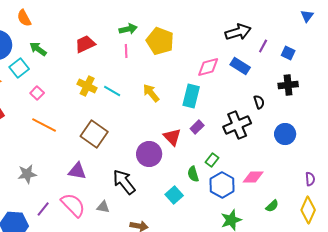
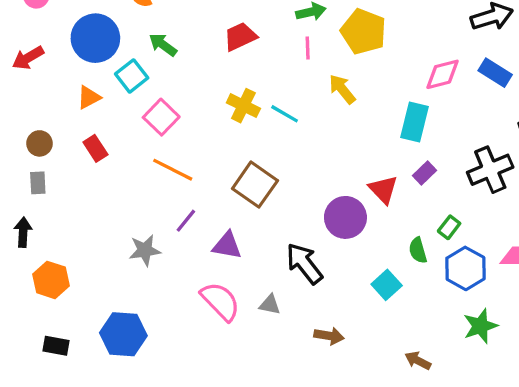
pink square: (37, 93) -> (161, 117), size x1.5
yellow arrow: (151, 93) -> (342, 89), moved
purple line: (43, 209) -> (186, 221), moved

